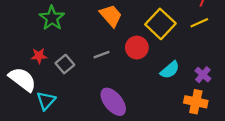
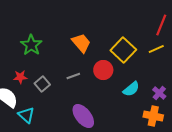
cyan triangle: (46, 101) -> (26, 115), turned -30

